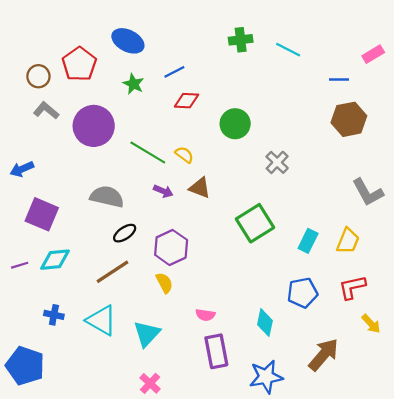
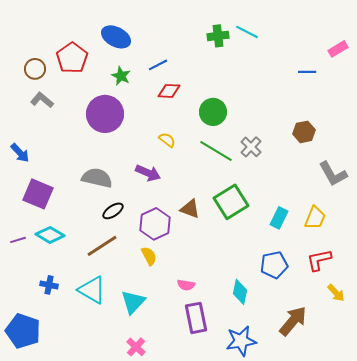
cyan line: (288, 50) -> (247, 32), moved
brown hexagon: (349, 119) -> (304, 132), moved, size x0.7
purple circle: (94, 126) -> (105, 114), moved
green line: (148, 152) -> (216, 151), moved
blue arrow: (22, 169) -> (20, 153), turned -110
brown triangle: (200, 188) -> (190, 209), moved
purple arrow: (163, 191) -> (148, 173), size x1.4
cyan diamond: (55, 260) -> (50, 235), turned 36

